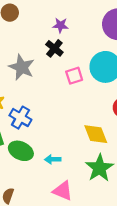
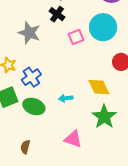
blue cross: (20, 118) -> (31, 77), turned 30
cyan arrow: (53, 159) -> (66, 98), moved

